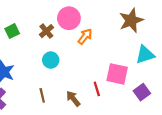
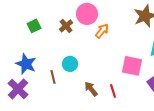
cyan circle: (51, 60) -> (70, 64), moved
red line: (97, 89) -> (113, 91), moved
brown line: (42, 95) -> (53, 77), moved

